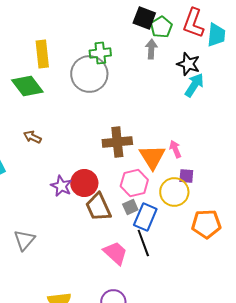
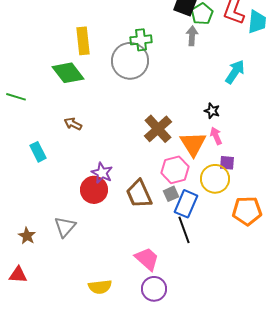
black star: (188, 64) -> (212, 111), moved, size x0.7
brown cross: (117, 142) -> (158, 129), turned -36
red circle: (84, 183) -> (94, 190), moved
pink trapezoid: (115, 253) -> (147, 259), moved

